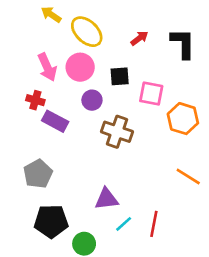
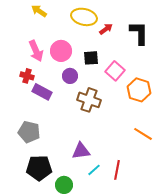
yellow ellipse: (87, 32) -> (84, 17), moved, turned -30
pink square: (151, 94) -> (115, 71), turned 30
gray pentagon: (38, 174) -> (29, 132), turned -30

